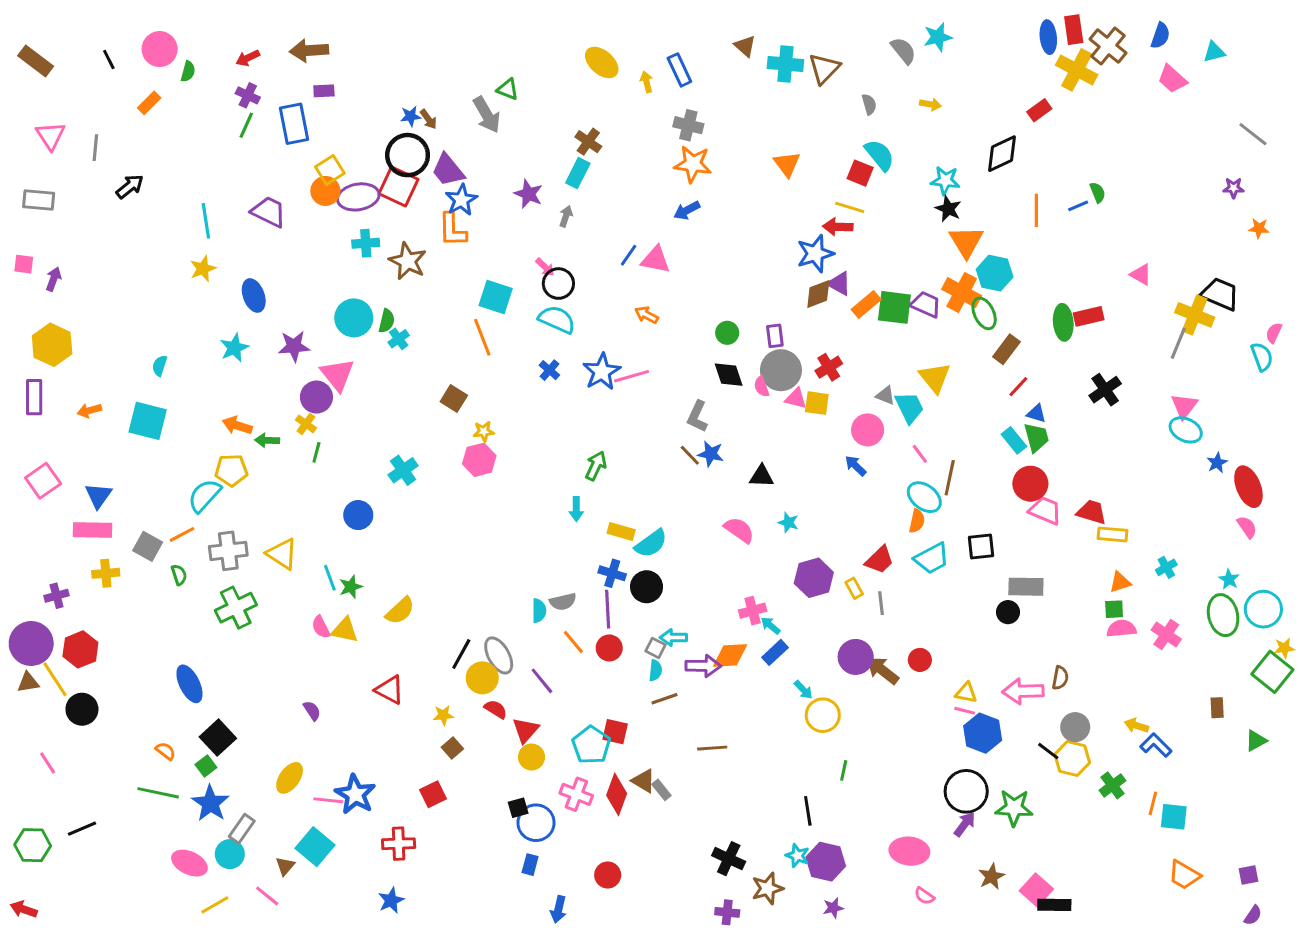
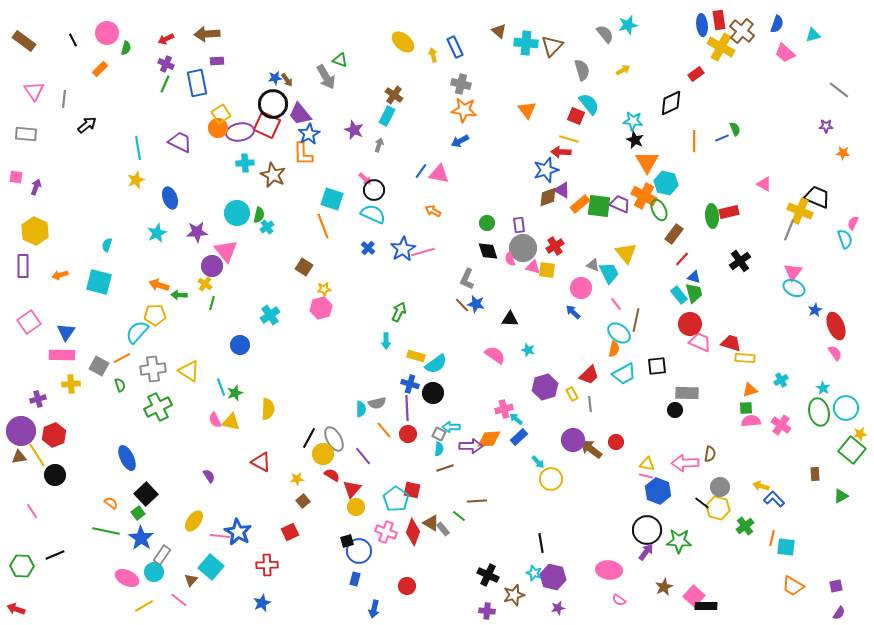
gray semicircle: (869, 104) -> (582, 70), size x1.5
yellow arrow: (930, 104) -> (623, 70), turned -40
yellow semicircle: (400, 611) -> (268, 409), turned -45
green line: (844, 770) -> (459, 516), moved, turned -64

